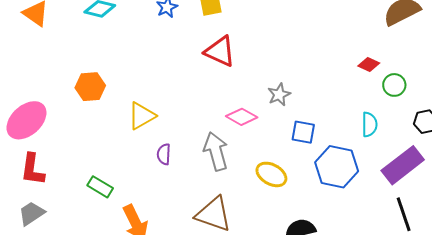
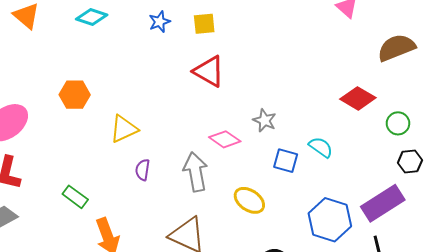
red diamond: (369, 64) -> (358, 98), size x1.6
green circle: (394, 85) -> (398, 123), moved
gray star: (279, 95) -> (265, 120), turned -30
cyan semicircle: (369, 124) -> (321, 147), moved, turned -60
blue hexagon: (337, 167) -> (330, 220), moved

